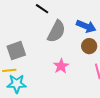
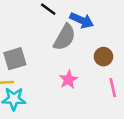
blue arrow: (86, 26) -> (82, 20), moved

